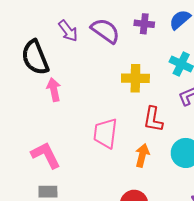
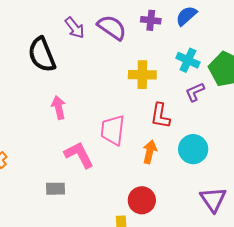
pink arrow: (54, 90) -> (59, 108), moved
pink L-shape: (46, 155) -> (79, 155), moved

